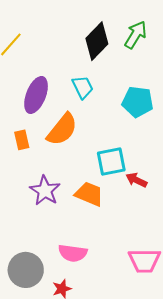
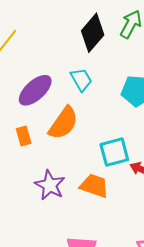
purple ellipse: (36, 95) -> (35, 90), turned 30

